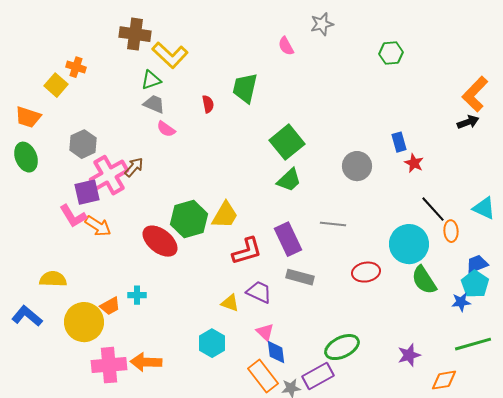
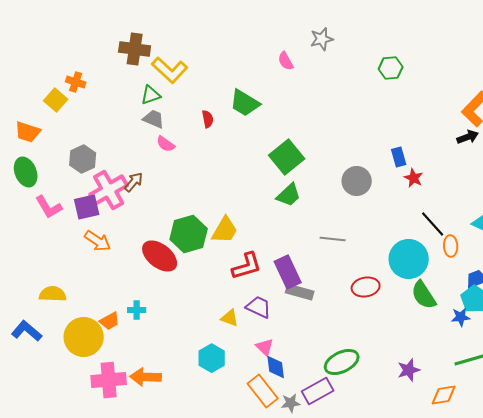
green trapezoid: (245, 88) -> (245, 103), turned -72
pink L-shape: (73, 216) -> (49, 207), moved
purple rectangle: (288, 239) -> (288, 272), moved

